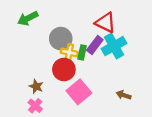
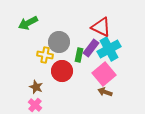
yellow cross: (69, 52) -> (45, 55), moved
pink square: (79, 92) -> (104, 74), moved
brown arrow: (124, 95) -> (105, 92), moved

